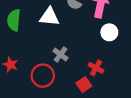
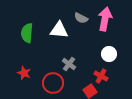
white circle: (109, 32) -> (109, 54), moved

